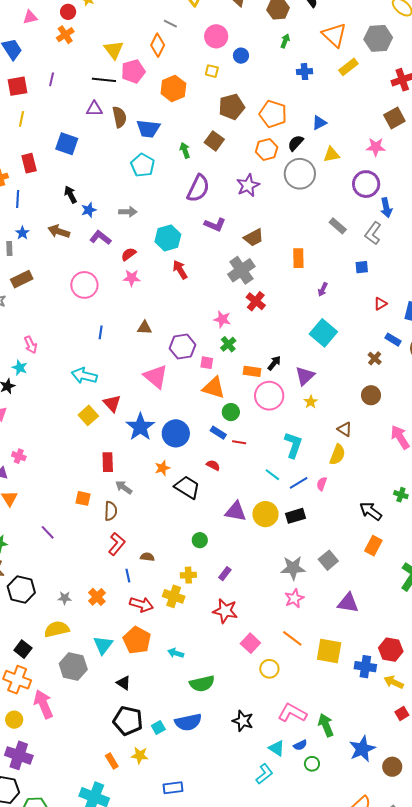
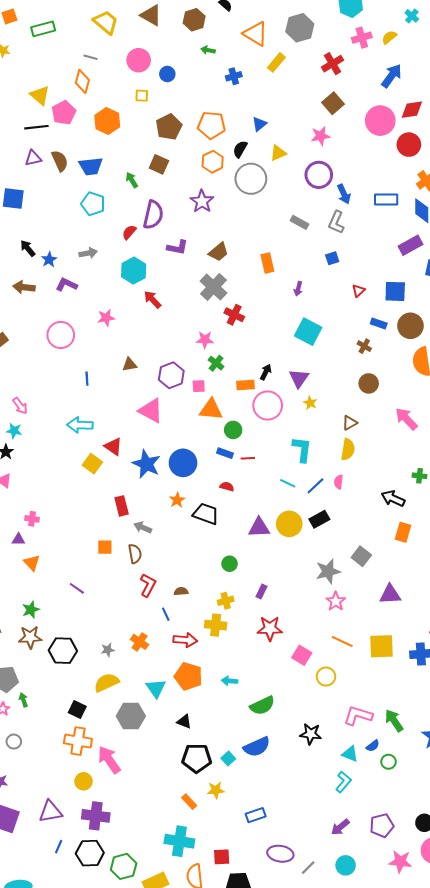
green arrow: (285, 41) -> (208, 50), turned -88
red semicircle: (129, 254) -> (129, 232), moved
brown triangle: (345, 429) -> (350, 423), turned -49

